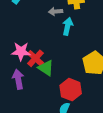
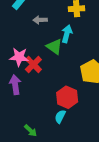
gray arrow: (55, 11) -> (40, 20), moved
green triangle: (46, 68) -> (54, 47), moved

